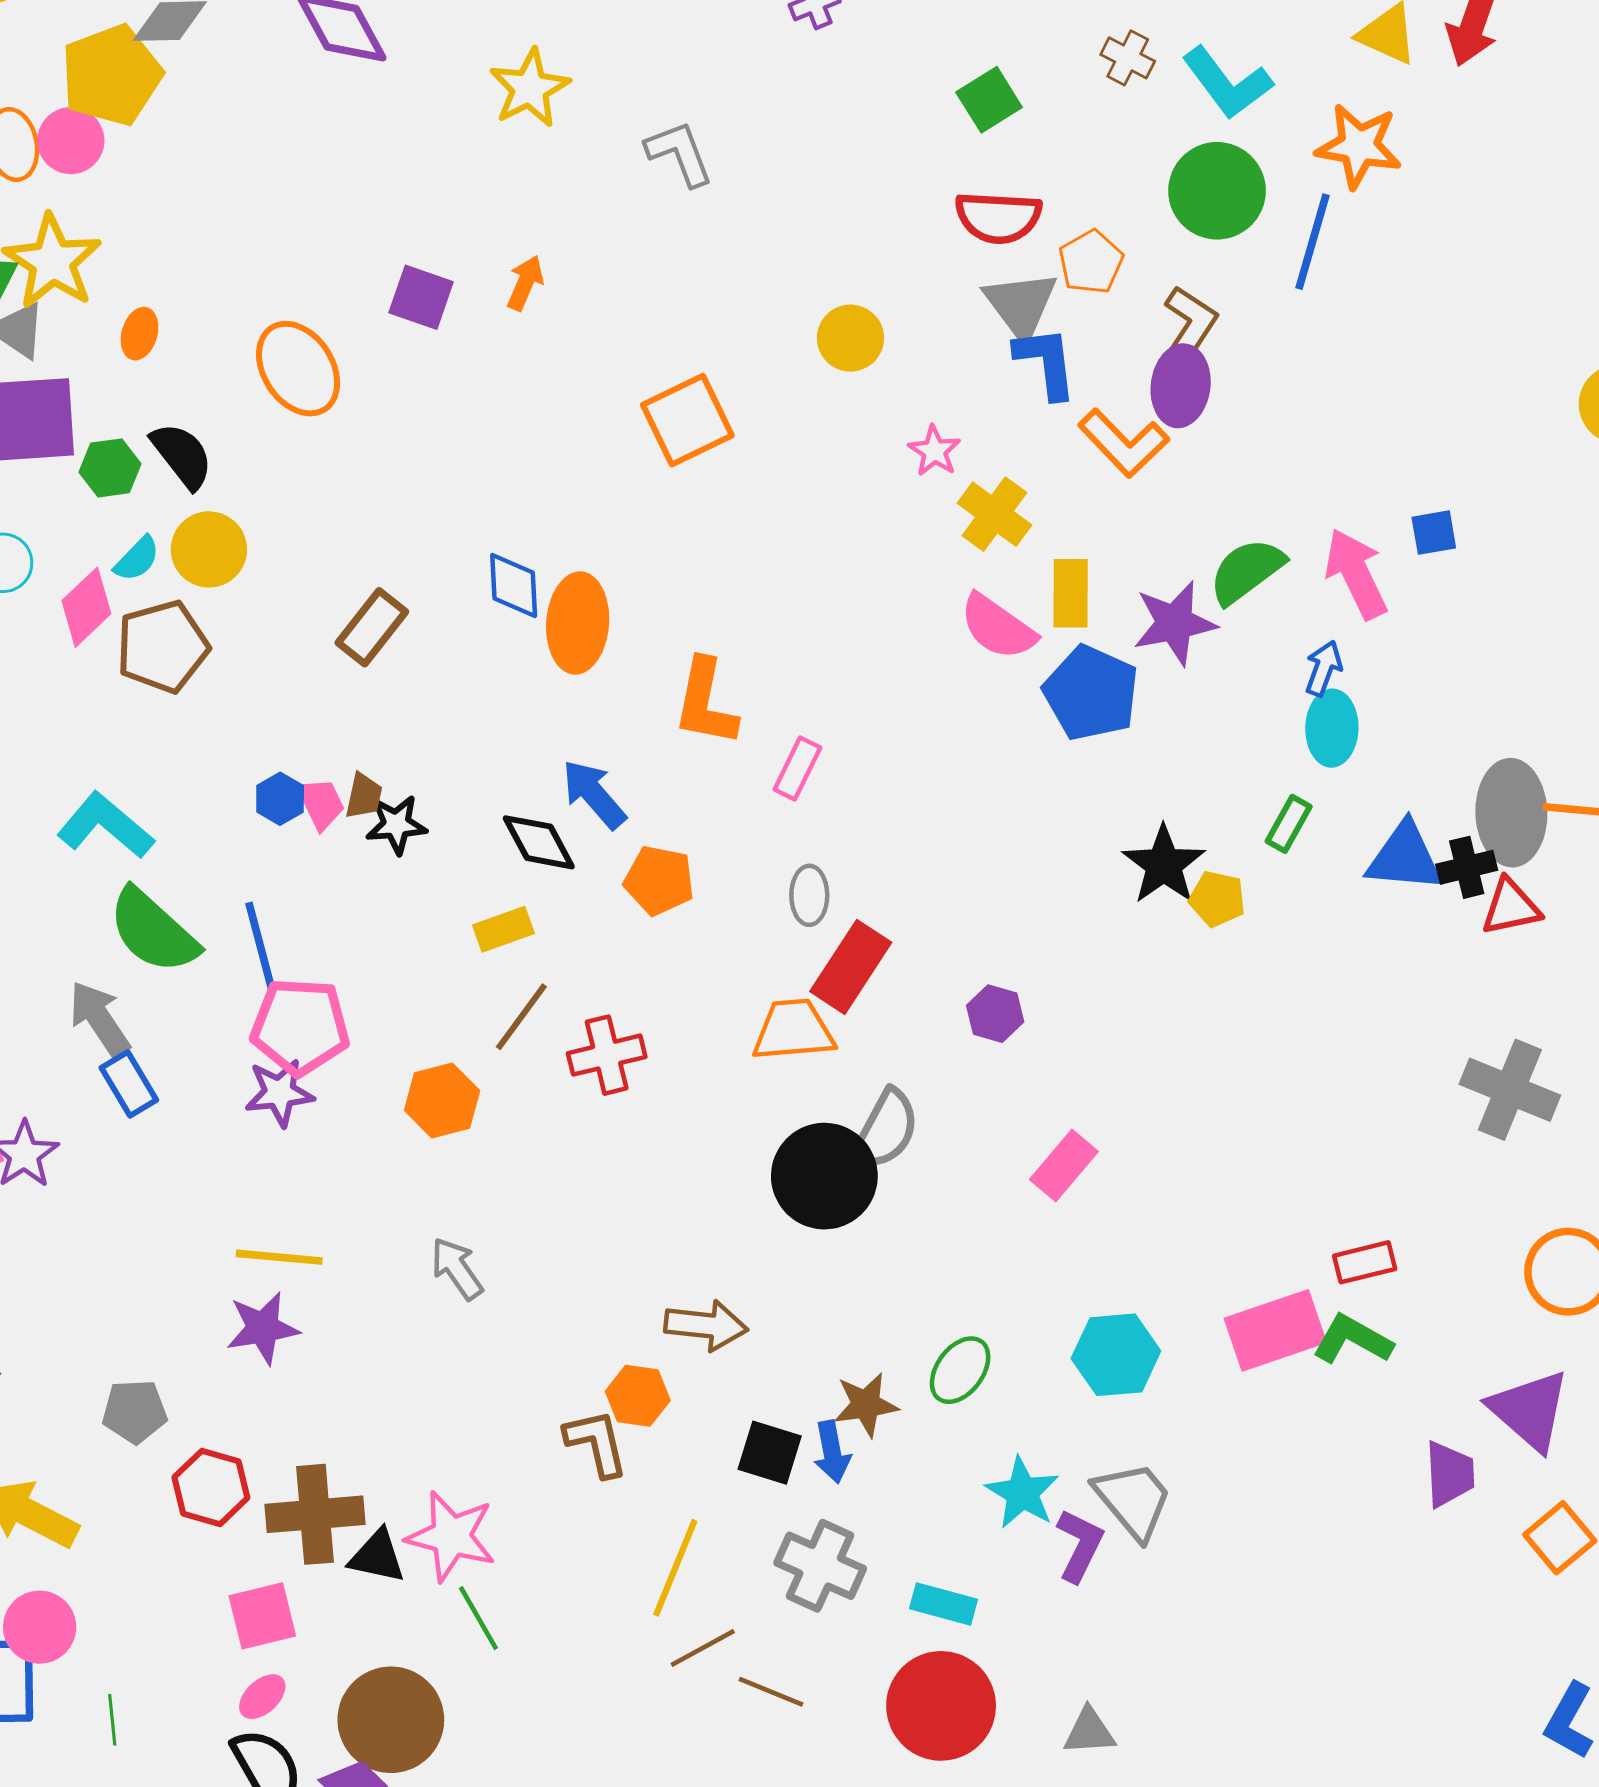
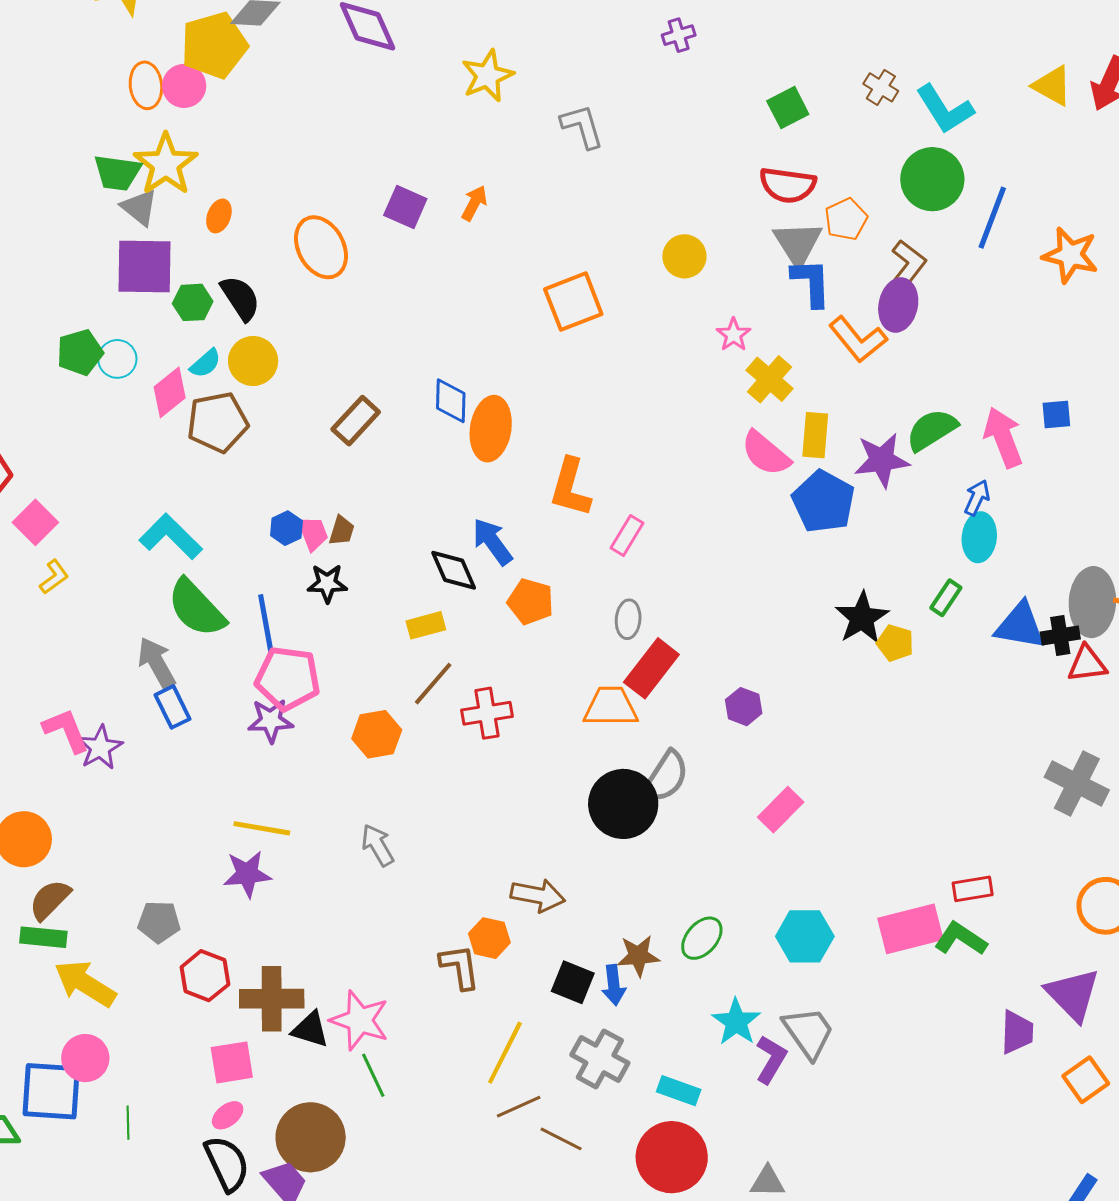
orange star: (1359, 146) -> (1070, 255), moved
black star: (396, 825) -> (327, 583), moved

